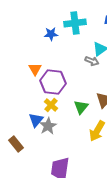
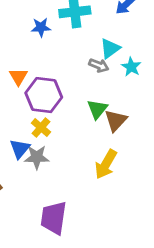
green triangle: (81, 107) -> (97, 109), moved
gray star: (48, 126) -> (37, 157), turned 30

